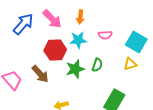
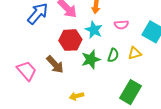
cyan star: (78, 40) -> (94, 30), turned 30
yellow triangle: (130, 64) -> (135, 53), moved

